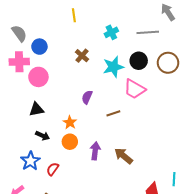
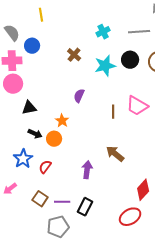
yellow line: (74, 15) -> (41, 15), moved
pink circle: (38, 77) -> (13, 84), moved
pink trapezoid: (135, 89) -> (137, 106), moved
brown line: (113, 113) -> (113, 112), moved, turned -72
orange circle: (70, 142) -> (54, 139), moved
purple arrow: (95, 151) -> (87, 170), moved

